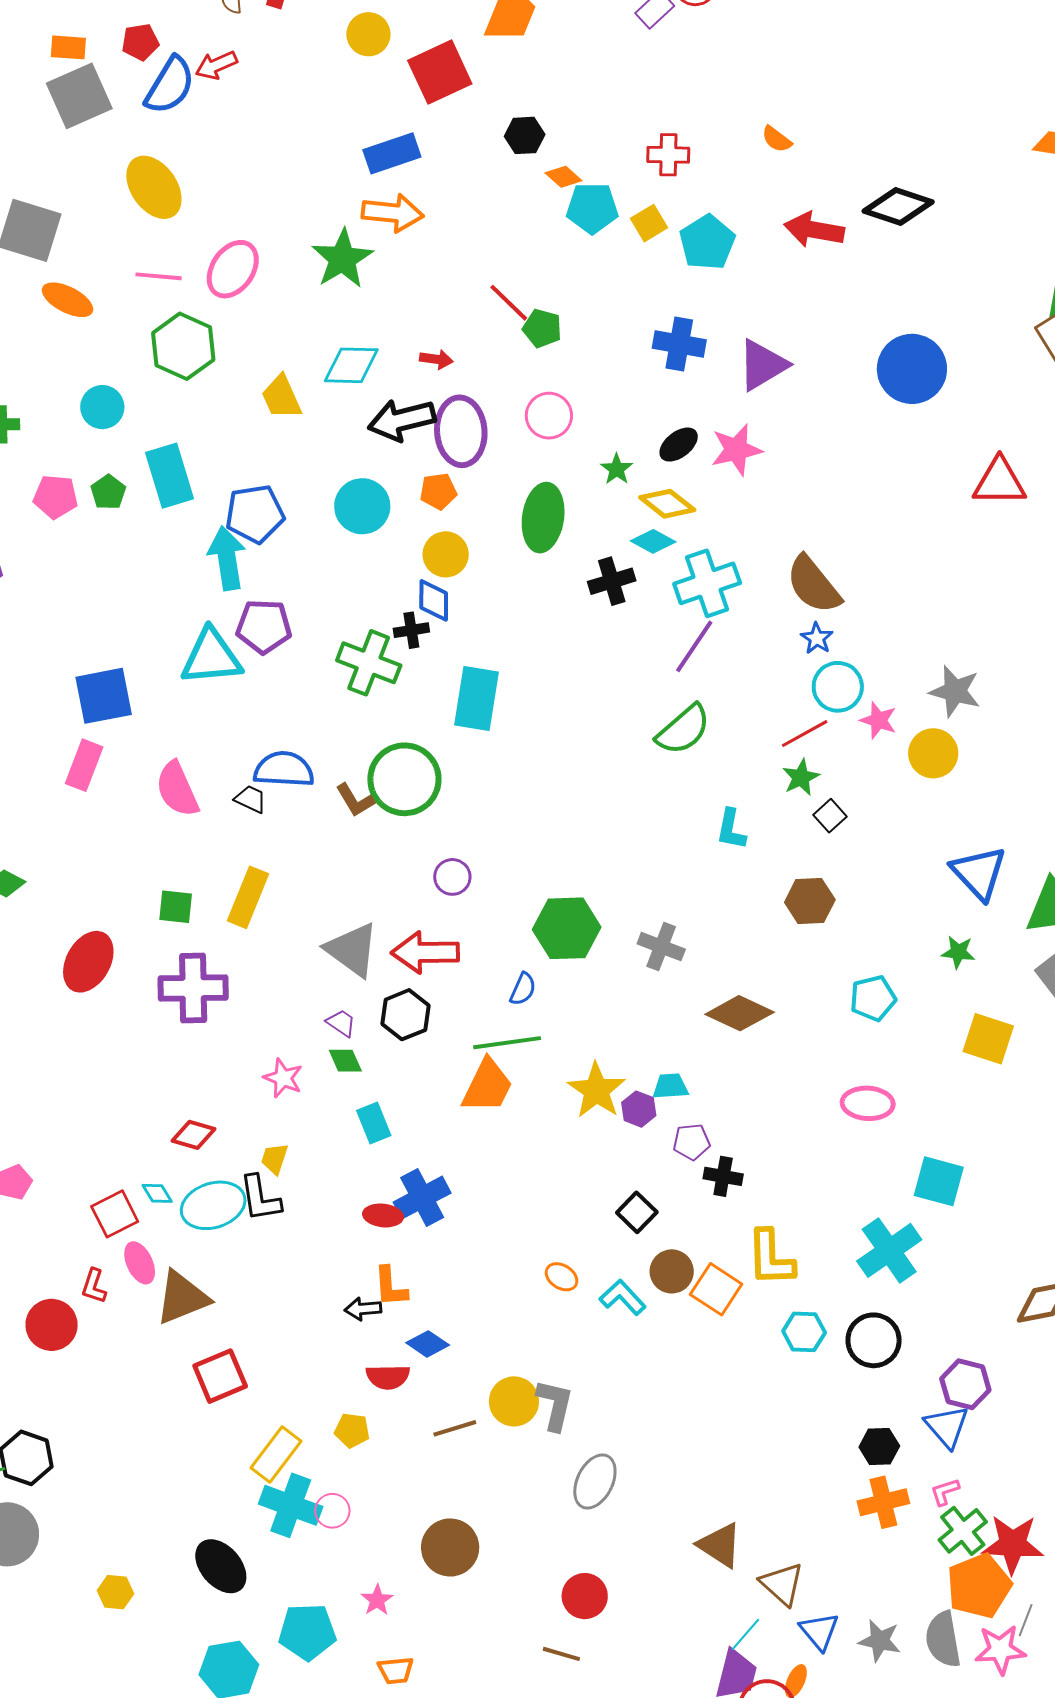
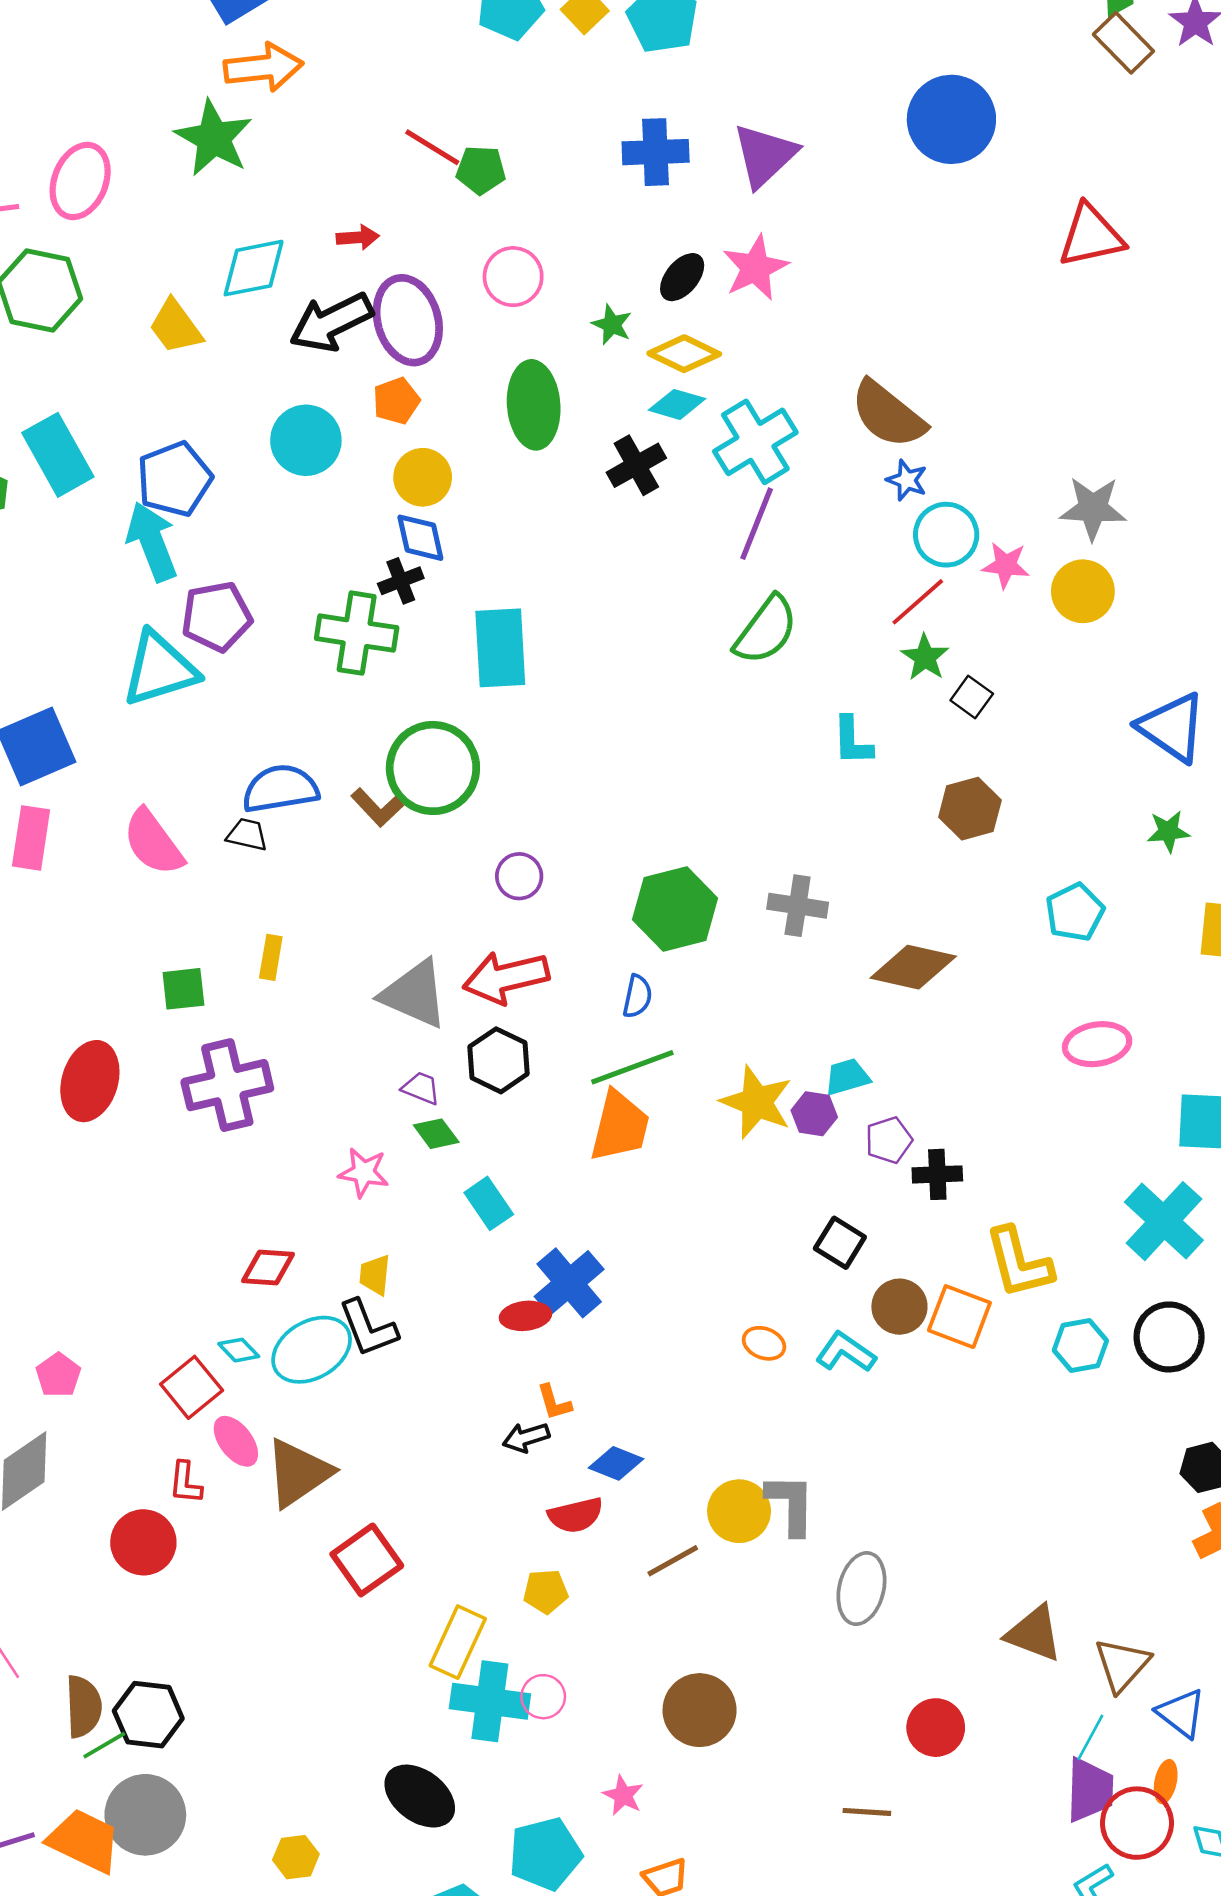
yellow rectangle: (248, 897) -> (271, 957), size x0.6
orange L-shape: (390, 1287) -> (554, 1402), size x0.7
brown triangle: (782, 1584) -> (1122, 1665), turned 42
red circle: (585, 1596) -> (936, 1728), moved

